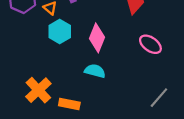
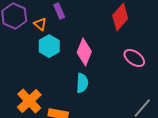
cyan semicircle: (95, 71) -> (82, 83), turned 78

